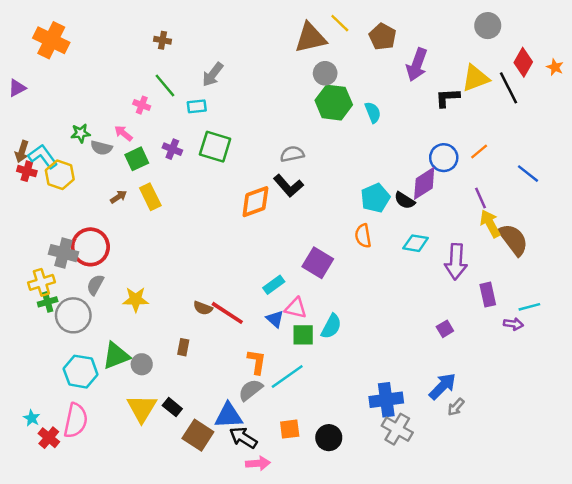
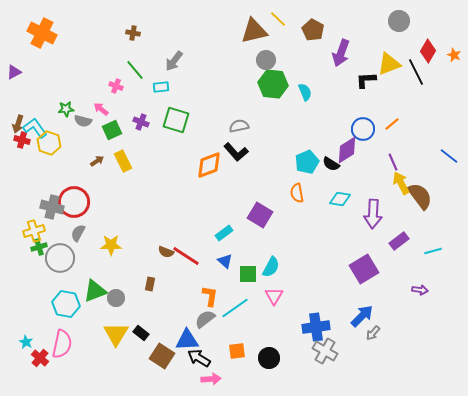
blue line: (528, 174) -> (449, 156), moved
purple rectangle: (488, 295) -> (399, 241), turned 66
pink triangle: (296, 308) -> (274, 296), moved, turned 48
purple arrow: (513, 324) -> (420, 290), moved
purple square: (445, 329) -> (364, 269), size x2.0

